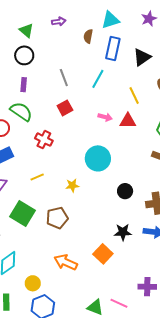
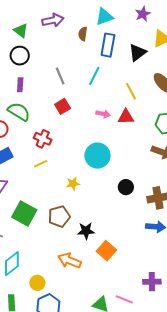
purple arrow: (59, 21) -> (53, 20), size x1.5
yellow line: (37, 177) -> (41, 164), moved
black star: (123, 232) -> (86, 231), moved

